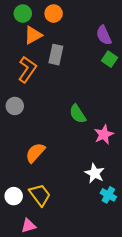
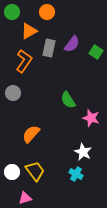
green circle: (23, 14) -> (12, 12), moved
purple semicircle: (104, 35) -> (72, 44), moved, turned -120
pink star: (104, 134) -> (91, 118), turned -30
cyan cross: (108, 195) -> (76, 174), moved

